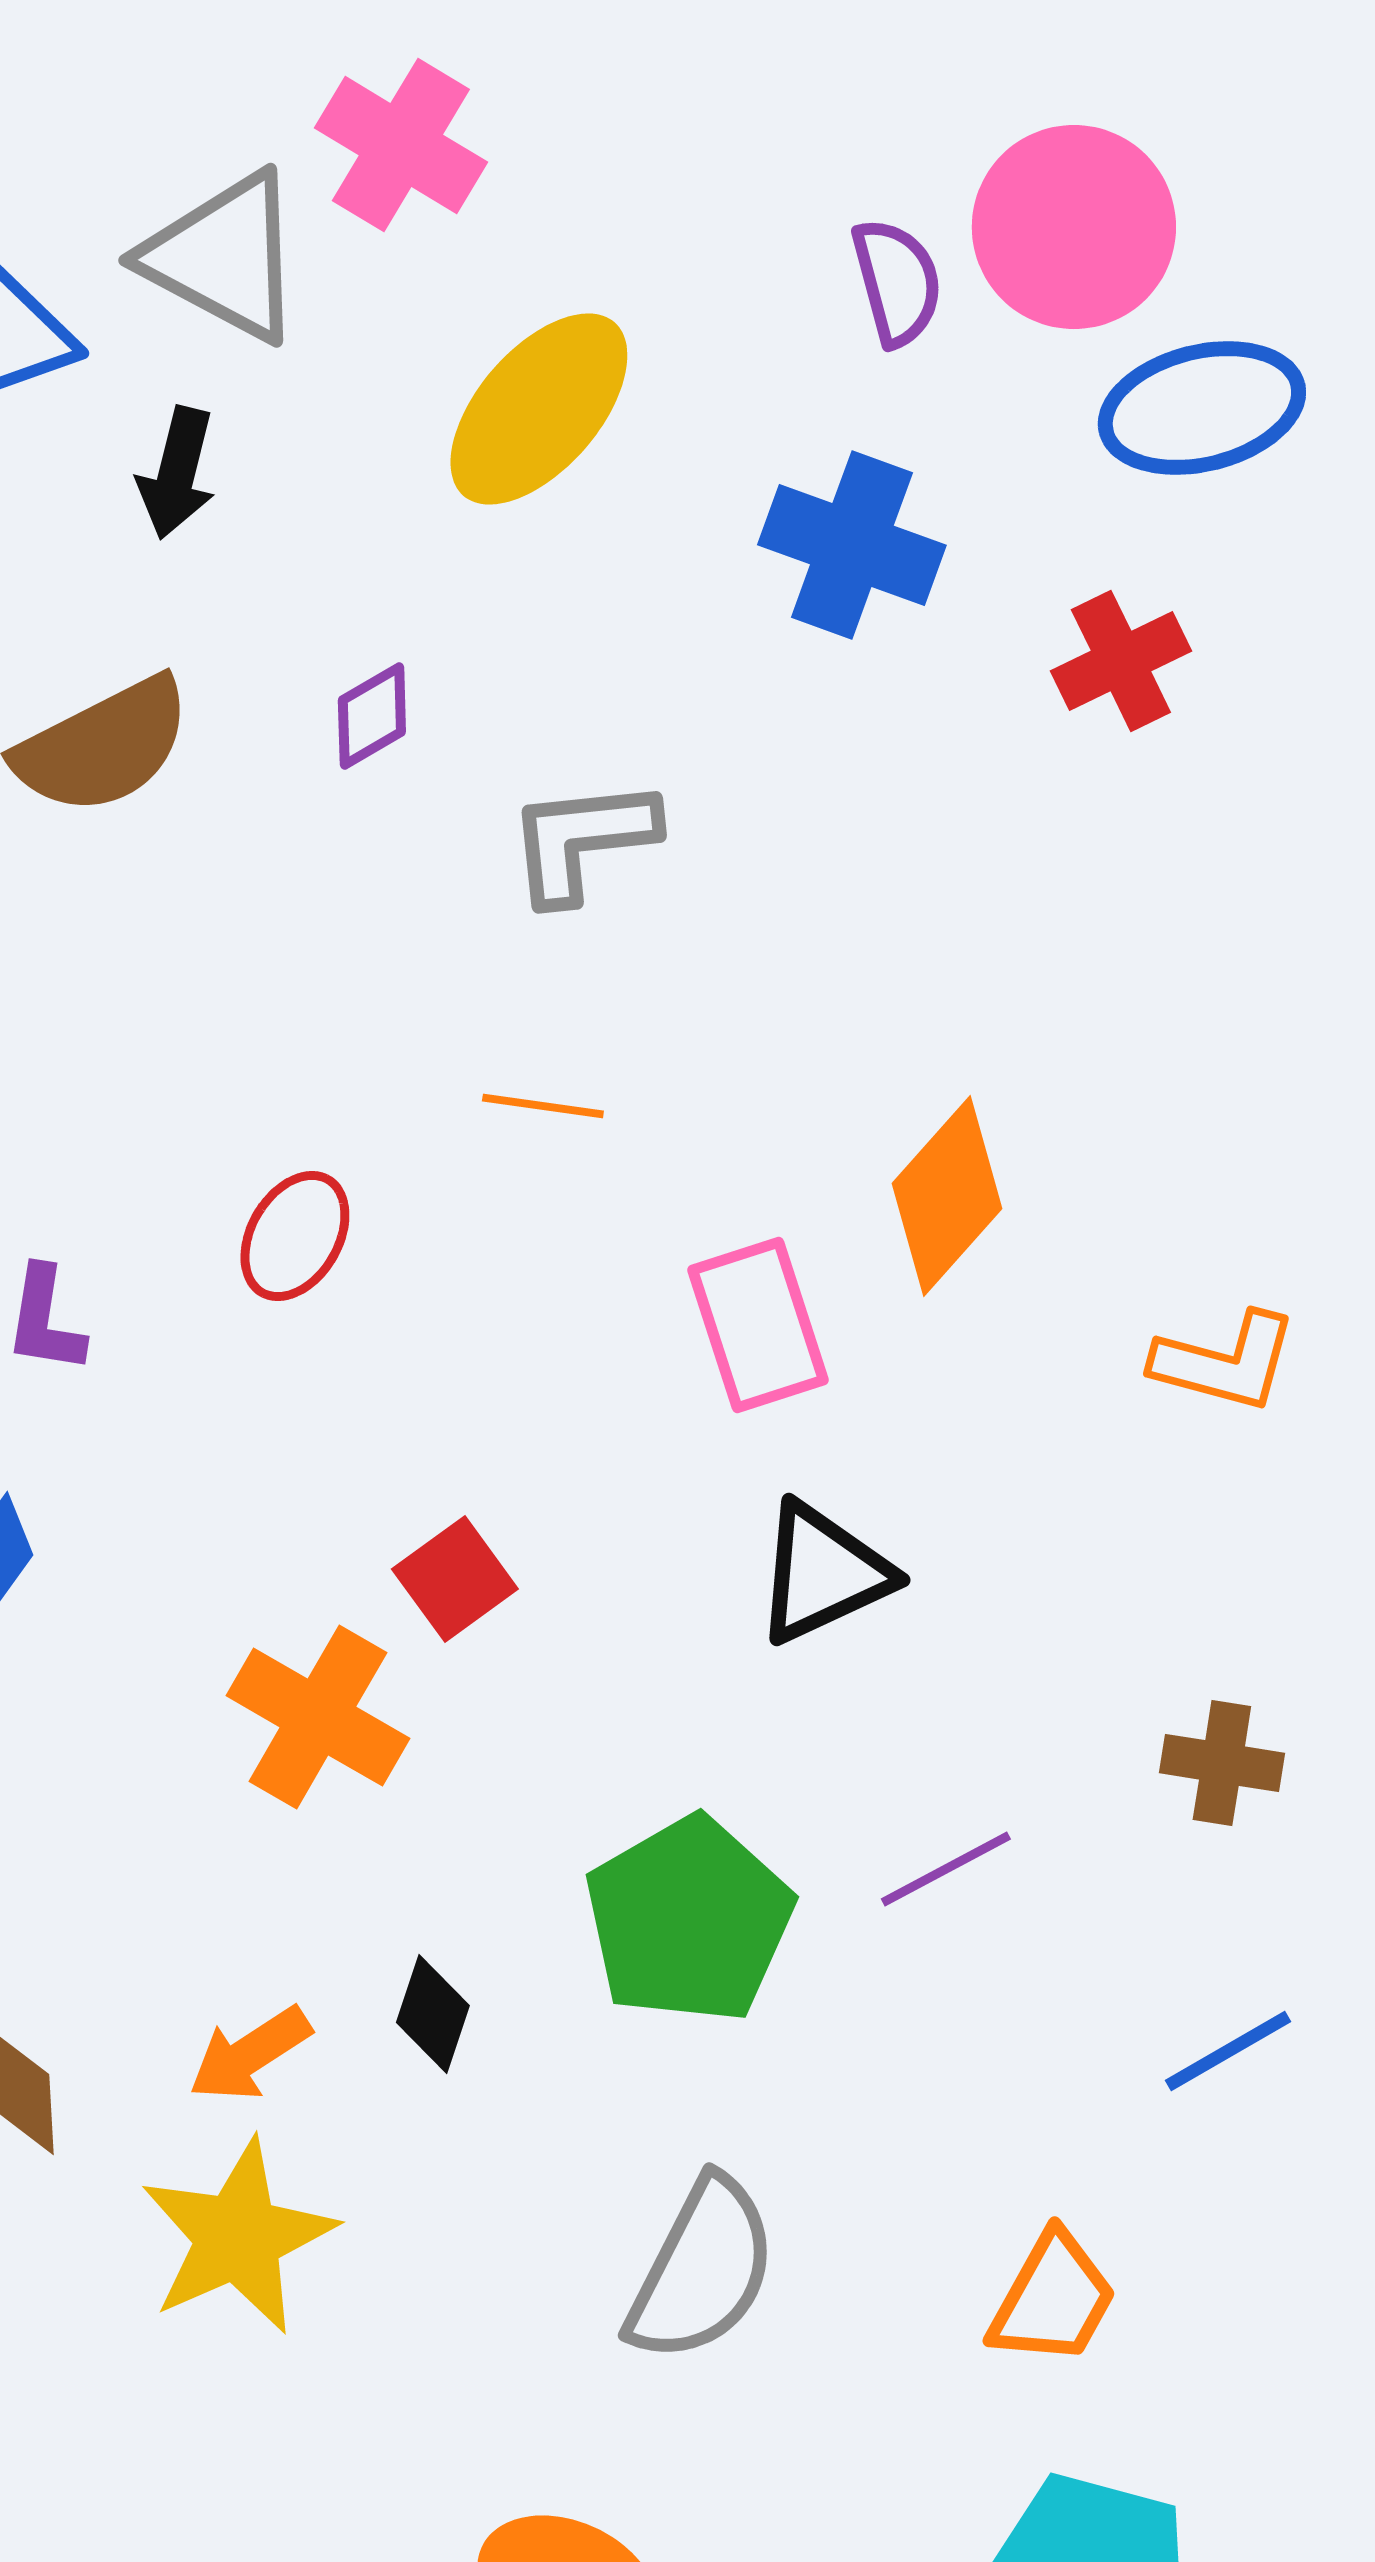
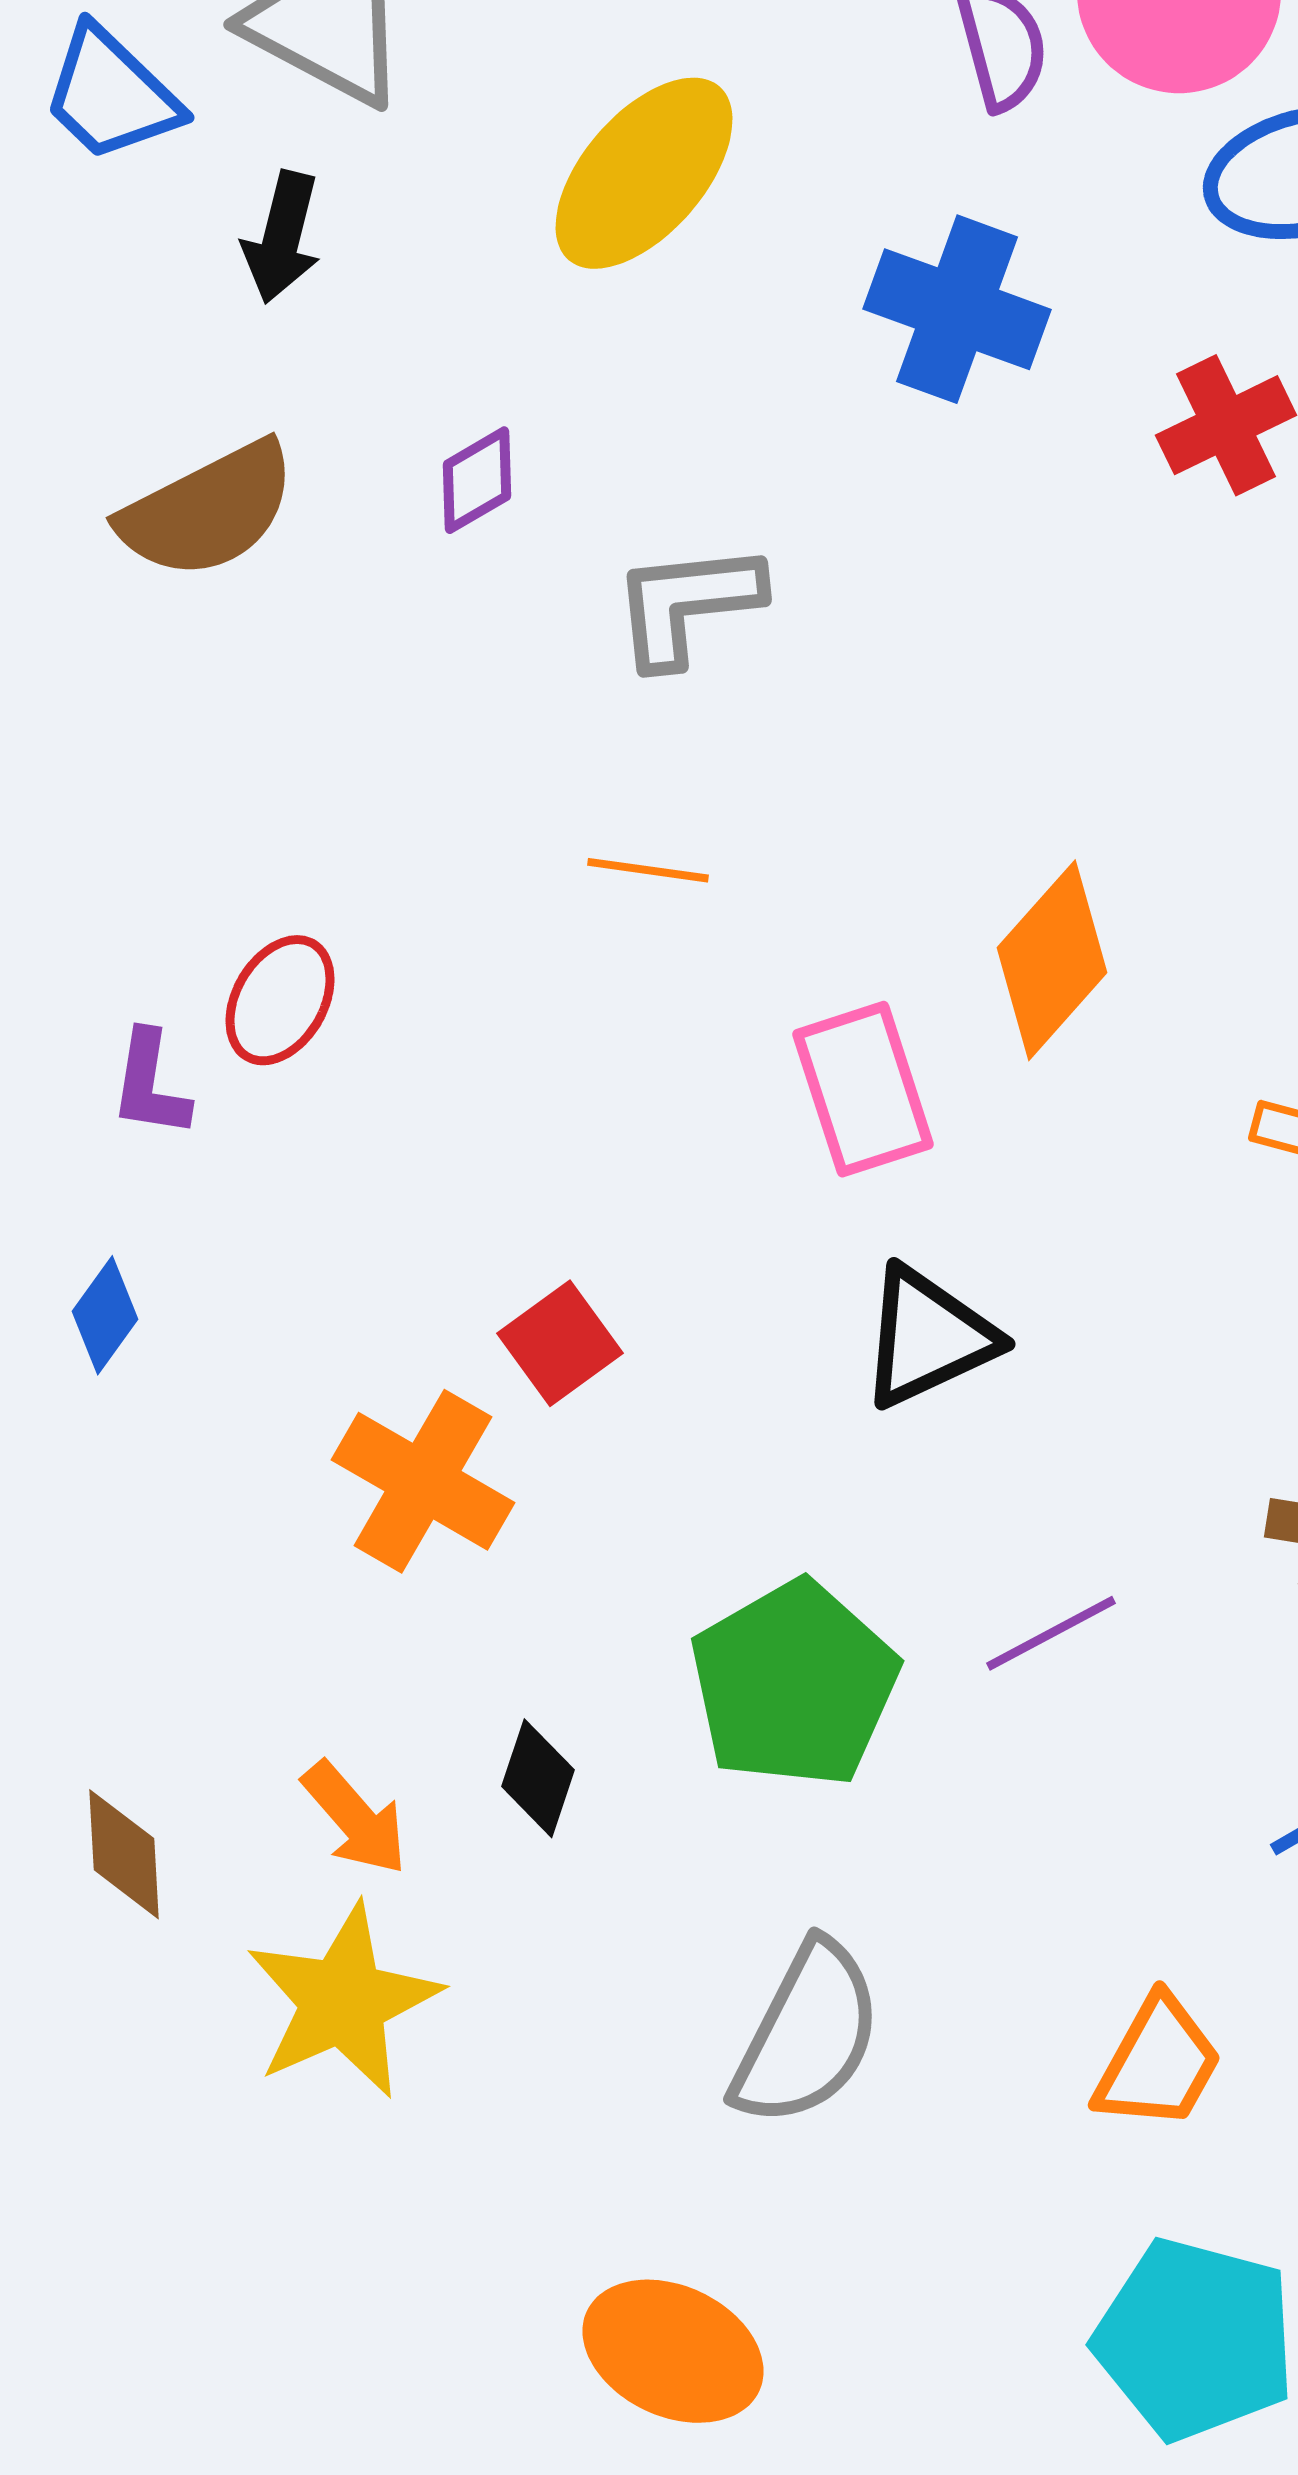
red ellipse: (295, 1236) -> (280, 1000), moved
orange arrow: (250, 2054) -> (355, 1818), turned -98

